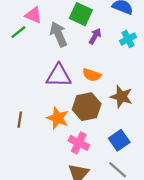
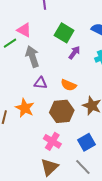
gray arrow: (58, 34) -> (32, 57), moved
purple triangle: (59, 76) -> (41, 83), size x0.6
orange star: (58, 118) -> (25, 108), moved

